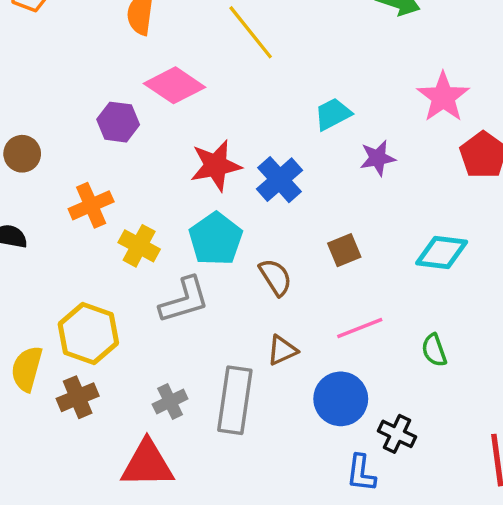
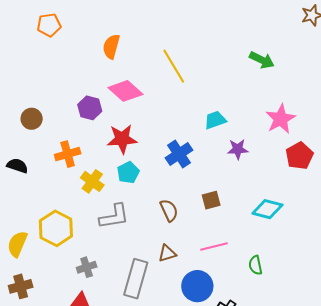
red star: (216, 165) -> (122, 139), moved
cyan pentagon: (216, 239) -> (128, 173), moved, size x0.7
brown cross: (78, 397) -> (21, 286), moved
gray cross: (170, 402) -> (87, 267), moved

